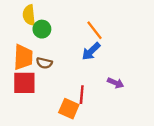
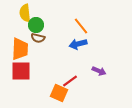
blue arrow: (91, 51) -> (78, 44), turned 30
brown semicircle: (44, 63) -> (38, 38), moved
red line: (82, 95) -> (70, 81), turned 49

